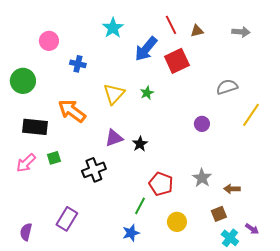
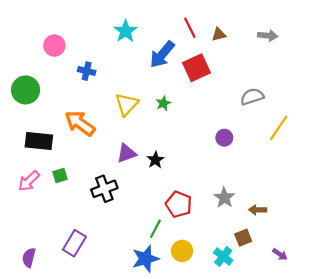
yellow circle: (177, 222) -> (182, 251), moved
blue star: (131, 233) -> (145, 259), size x1.4
cyan cross: (230, 238) -> (223, 257), moved

